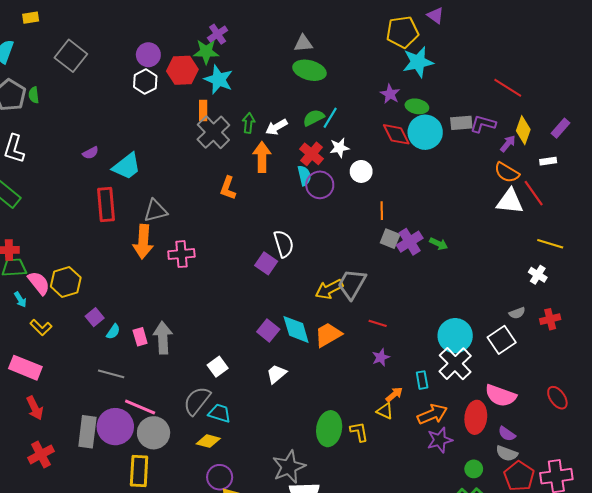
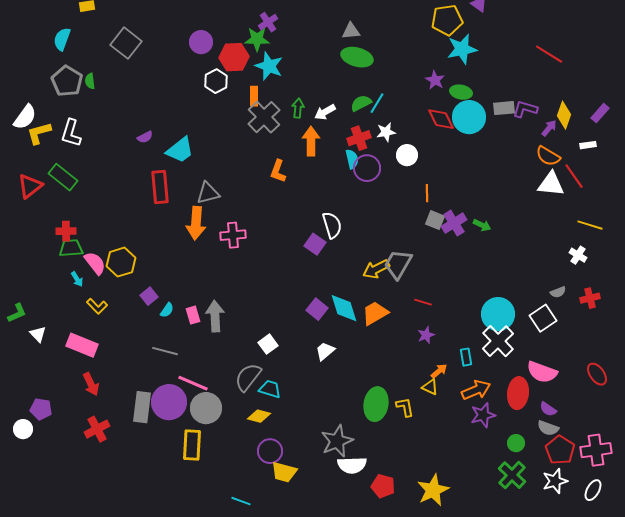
white hexagon: (145, 82) -> (216, 81), moved
red line: (508, 88) -> (549, 54), moved
red cross: (312, 154) -> (359, 138), turned 30

